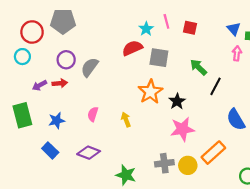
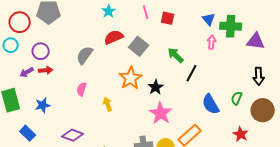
cyan star: (146, 29) -> (109, 11), moved
gray square: (159, 58) -> (139, 46), turned 30
purple circle: (66, 60) -> (41, 51), moved
gray semicircle: (90, 67) -> (85, 55), moved
pink semicircle: (93, 114) -> (82, 89), moved
pink star: (182, 129) -> (161, 113), turned -30
blue rectangle: (50, 150) -> (28, 133), moved

